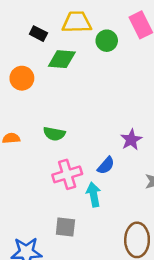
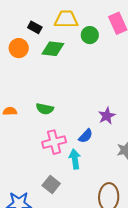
orange circle: (22, 78) -> (19, 48), moved
gray square: (65, 227) -> (51, 185), turned 30

